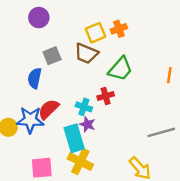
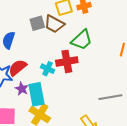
gray square: (52, 56) -> (37, 23), moved
red cross: (106, 96) -> (67, 61), size x1.5
purple star: (87, 124) -> (22, 89), moved

